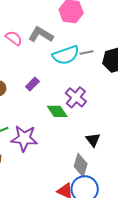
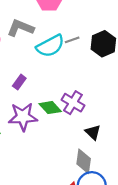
purple cross: (76, 97) -> (73, 103), moved
purple star: (24, 138) -> (23, 117), moved

